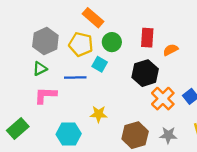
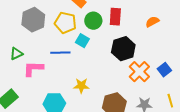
red rectangle: (147, 38) -> (115, 17), moved
orange semicircle: (171, 50) -> (152, 22), moved
green triangle: (40, 69) -> (16, 54), moved

